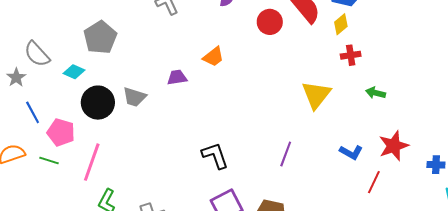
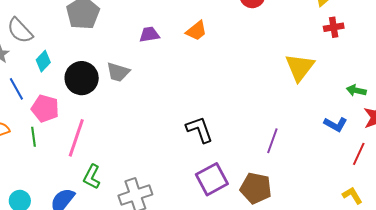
cyan diamond: (74, 72) -> (43, 61), moved, turned -70
purple trapezoid: (177, 77) -> (149, 34), moved
green arrow: (376, 93) -> (356, 90), moved
purple line: (286, 154) -> (272, 141), moved
green line: (49, 160) -> (34, 137), turned 66

